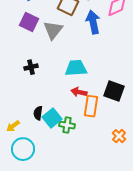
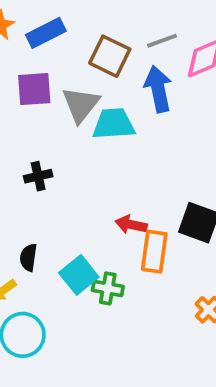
purple square: (29, 22) -> (34, 89), turned -30
cyan trapezoid: (76, 68) -> (114, 124), moved
black semicircle: (38, 113) -> (28, 257), moved

